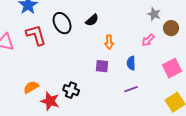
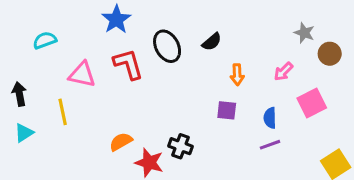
pink arrow: (148, 40) -> (283, 72), moved
blue semicircle: (131, 63) -> (270, 118), moved
pink square: (172, 68) -> (312, 103), moved

